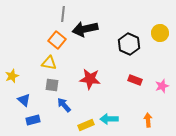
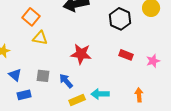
orange square: (57, 40) -> (31, 17), moved
gray square: (52, 85) -> (43, 76), moved
blue arrow: (64, 105) -> (66, 81), moved

